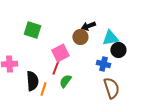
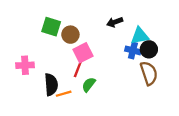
brown circle: (80, 37) -> (70, 35), moved
blue cross: (103, 64) -> (133, 50), moved
brown semicircle: (111, 88) -> (149, 73), moved
orange line: (43, 89) -> (64, 94), turned 56

